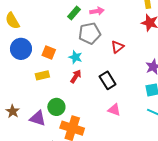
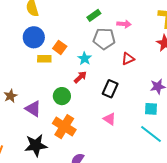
pink arrow: (97, 11) -> (124, 24), moved
yellow rectangle: (42, 75) -> (44, 59), moved
black rectangle: (108, 80) -> (110, 89), turned 42
green circle: (56, 107) -> (62, 96), moved

